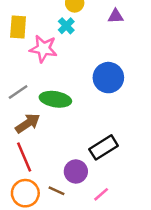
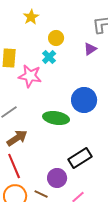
purple triangle: (116, 16) -> (90, 49), turned -32
green ellipse: (55, 99) -> (56, 118), moved

